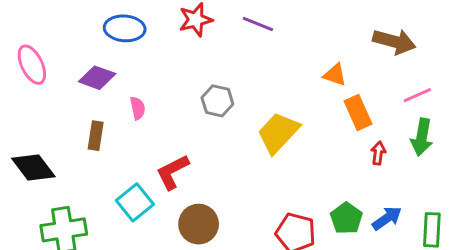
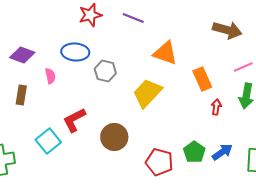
blue ellipse: (125, 28) -> (75, 52), moved
orange triangle: (335, 75) -> (165, 53), moved, size x1.5
brown circle: (199, 224) -> (114, 137), moved

